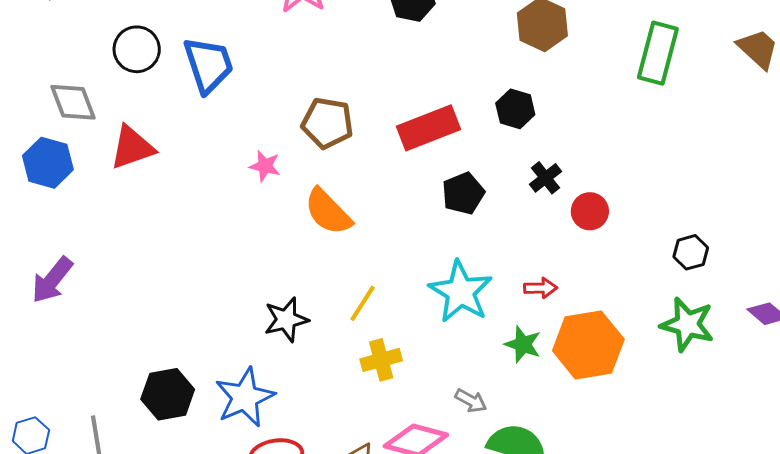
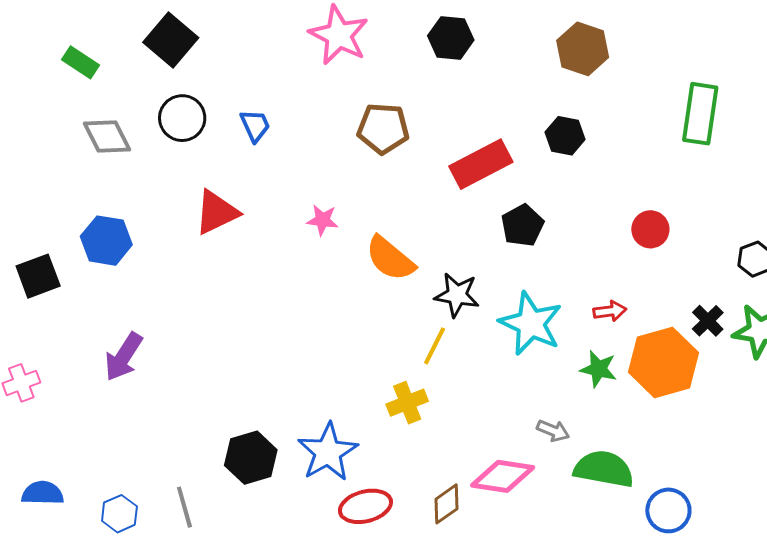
green rectangle: (658, 53) -> (700, 114), moved
blue trapezoid: (208, 65) -> (255, 126), size x0.6
gray diamond: (73, 102) -> (107, 137), moved
brown pentagon: (327, 123) -> (383, 128), moved
red triangle: (132, 147) -> (217, 212), moved
black cross: (545, 178) -> (708, 321), moved
black star: (286, 320) -> (457, 295), moved, turned 30
yellow cross: (381, 360) -> (407, 403), moved

